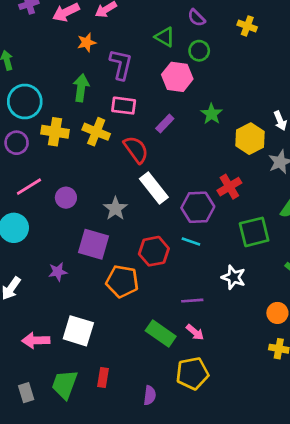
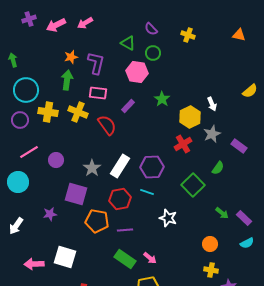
orange star: (87, 42) -> (71, 57), moved
red cross: (229, 187) -> (183, 144), moved
white rectangle: (154, 188) -> (120, 166), moved, turned 70
green square: (254, 232) -> (193, 185), turned -30
white star: (233, 277) -> (168, 218), moved
purple line: (192, 301) -> (125, 230), moved

